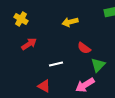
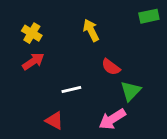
yellow cross: (21, 19) -> (32, 33), moved
yellow arrow: (70, 22) -> (91, 30), turned 77

